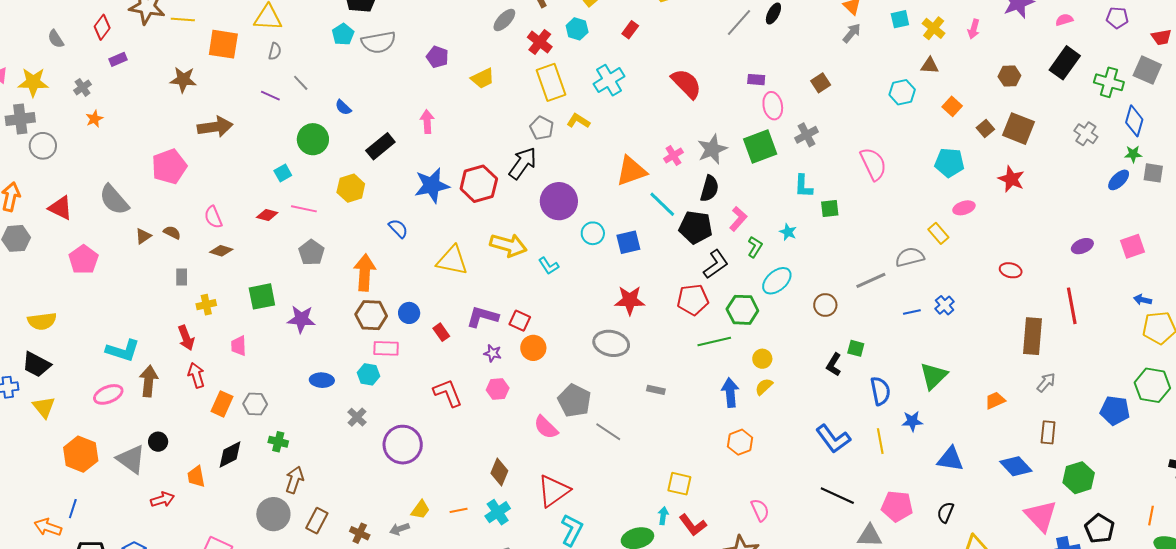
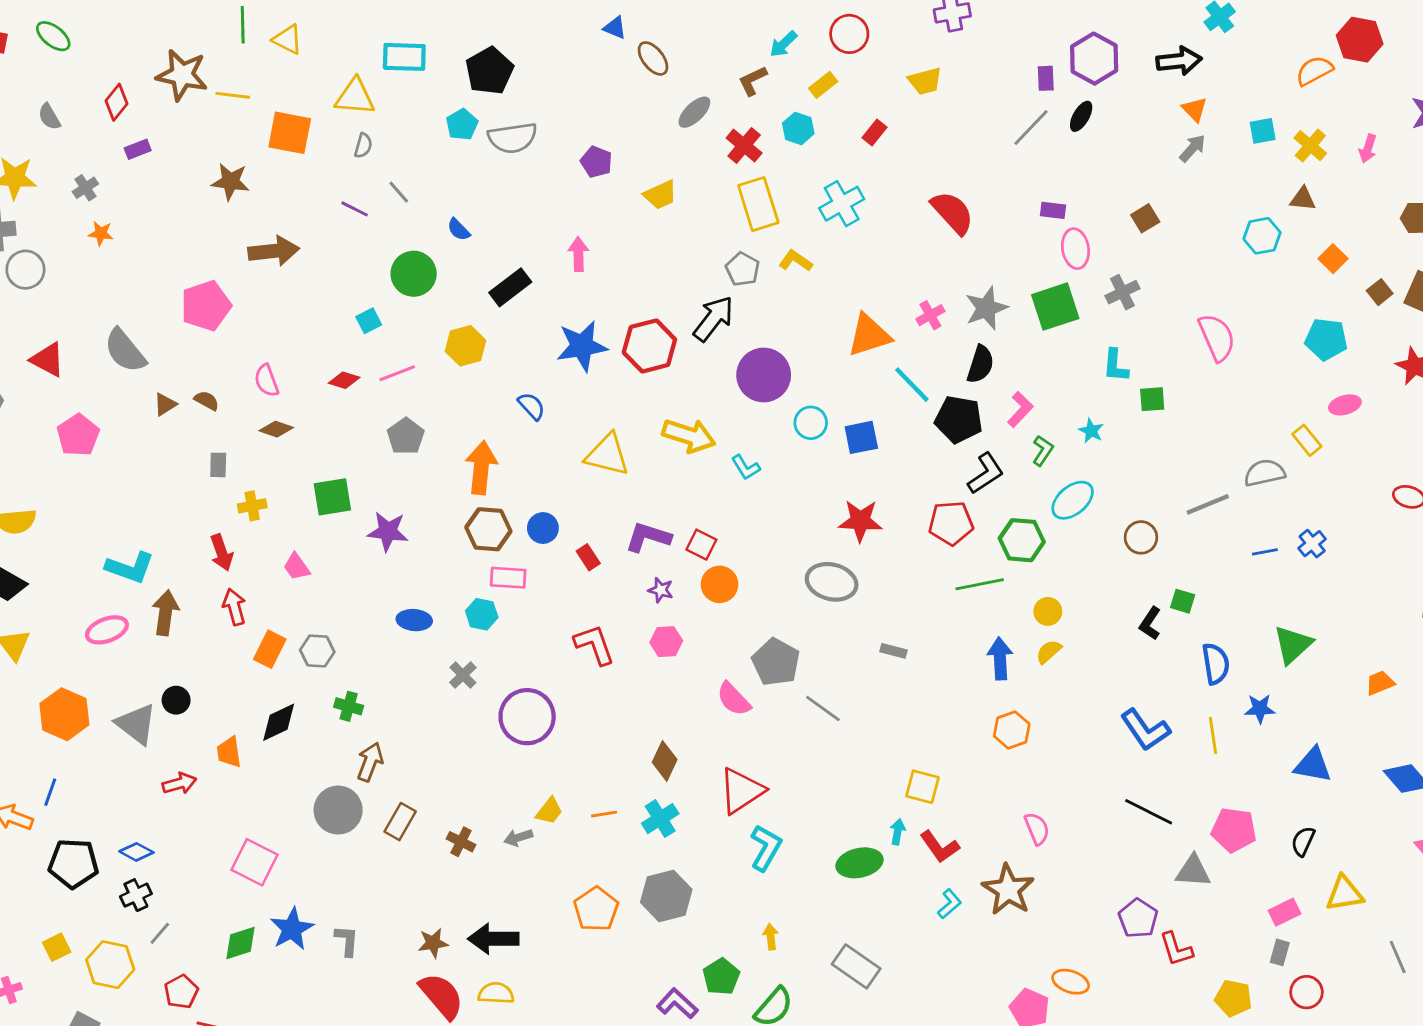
orange star: (94, 119) -> (101, 233), turned 30
pink line: (304, 209) -> (397, 373), turned -35
pink trapezoid: (239, 346) -> (297, 567), turned -35

